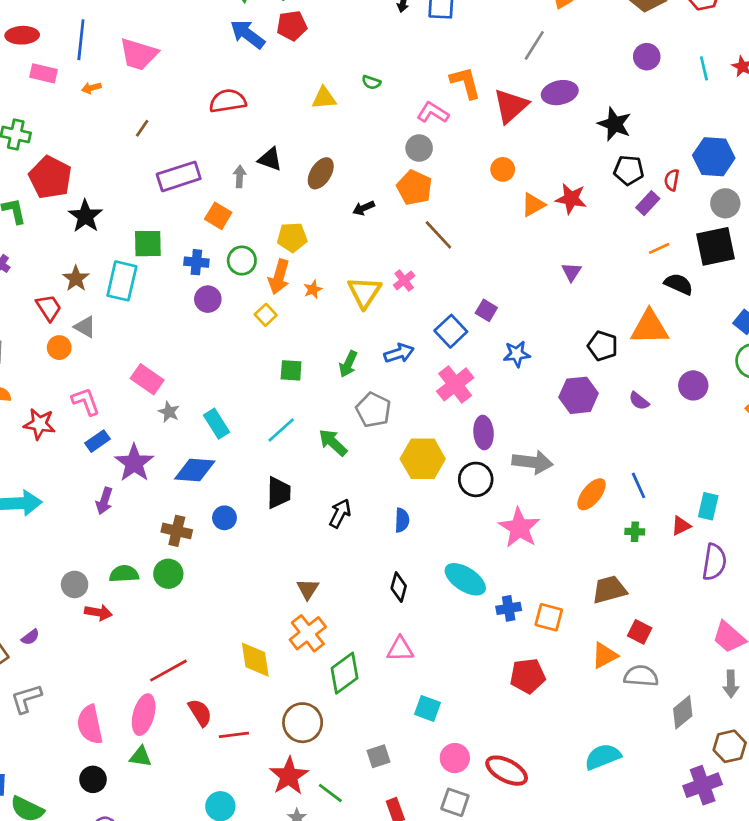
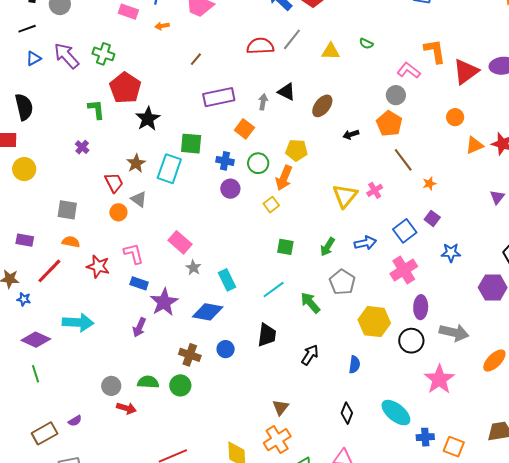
gray line: (534, 45) -> (292, 39), moved
orange star: (313, 289) -> (429, 184), moved
blue rectangle: (98, 441) -> (139, 283), turned 48

